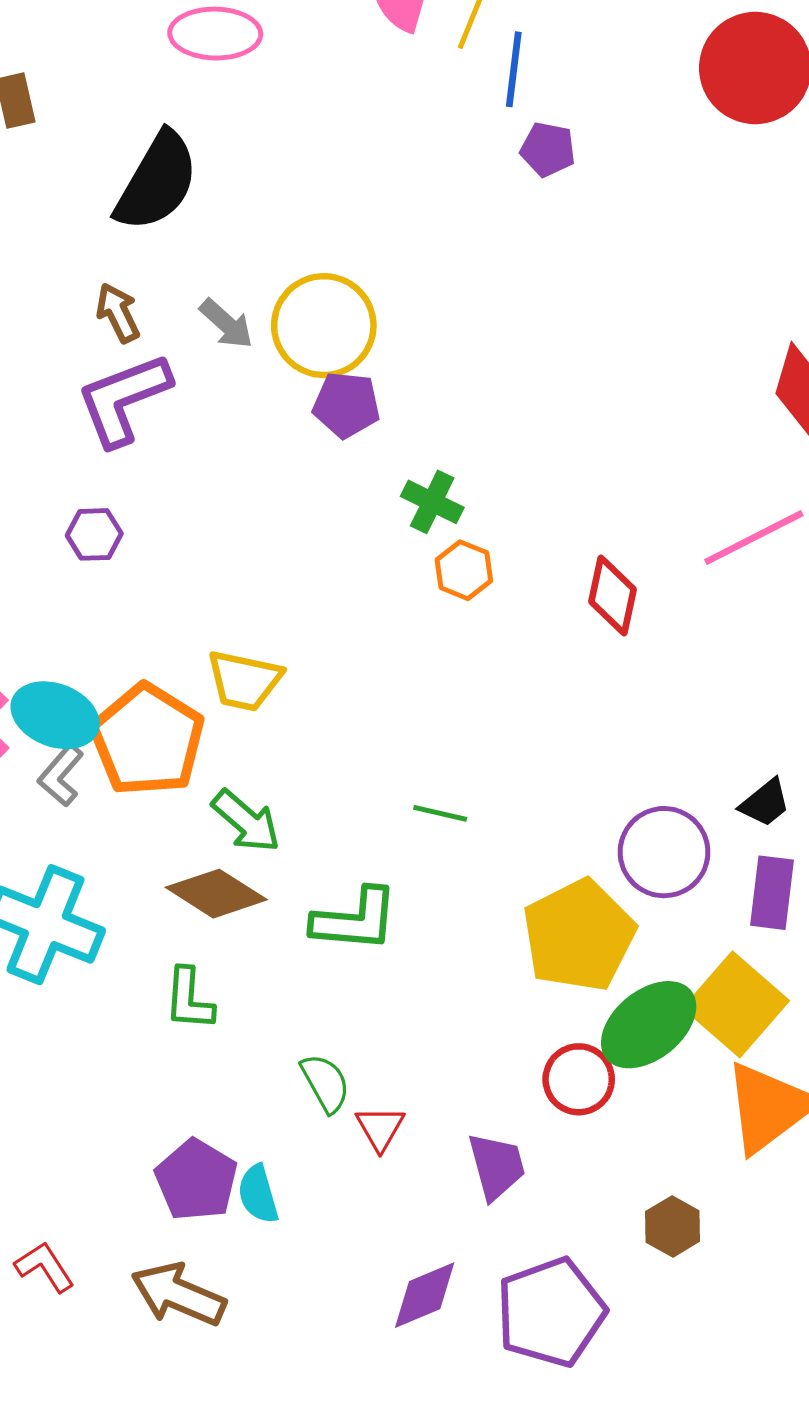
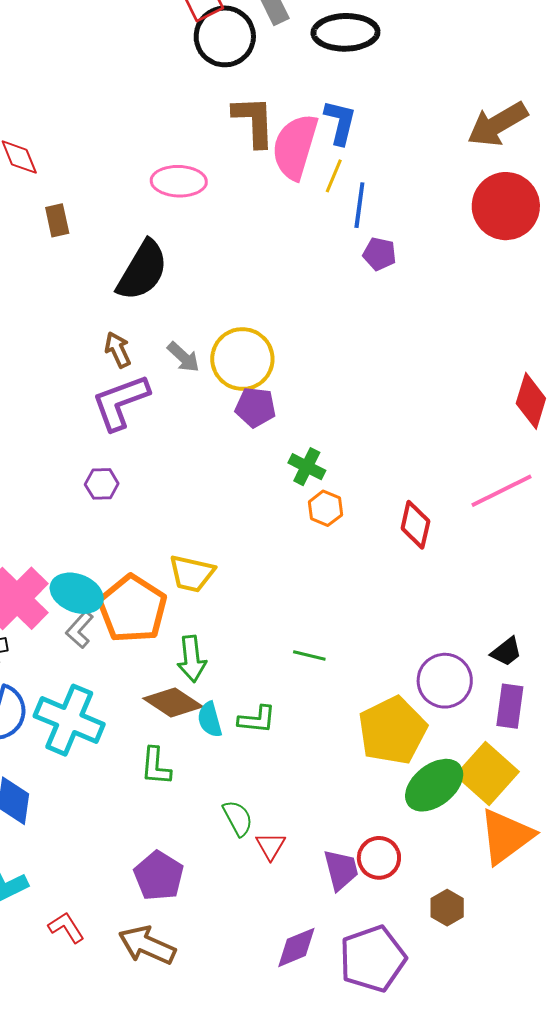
green arrow: (246, 821) -> (192, 659), turned 42
green L-shape: (355, 920) -> (257, 719), size x0.7
red circle: (579, 1079) -> (379, 858), moved
cyan semicircle: (258, 1194) -> (210, 720), moved

